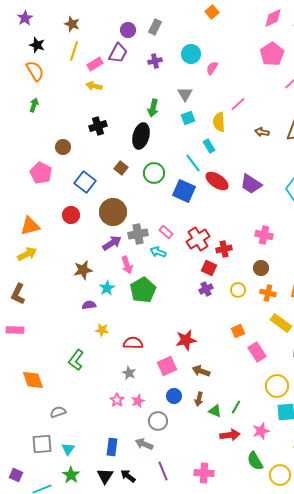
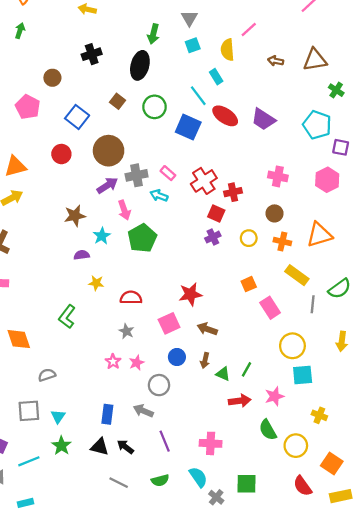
black triangle: (105, 476) -> (100, 447), turned -48

